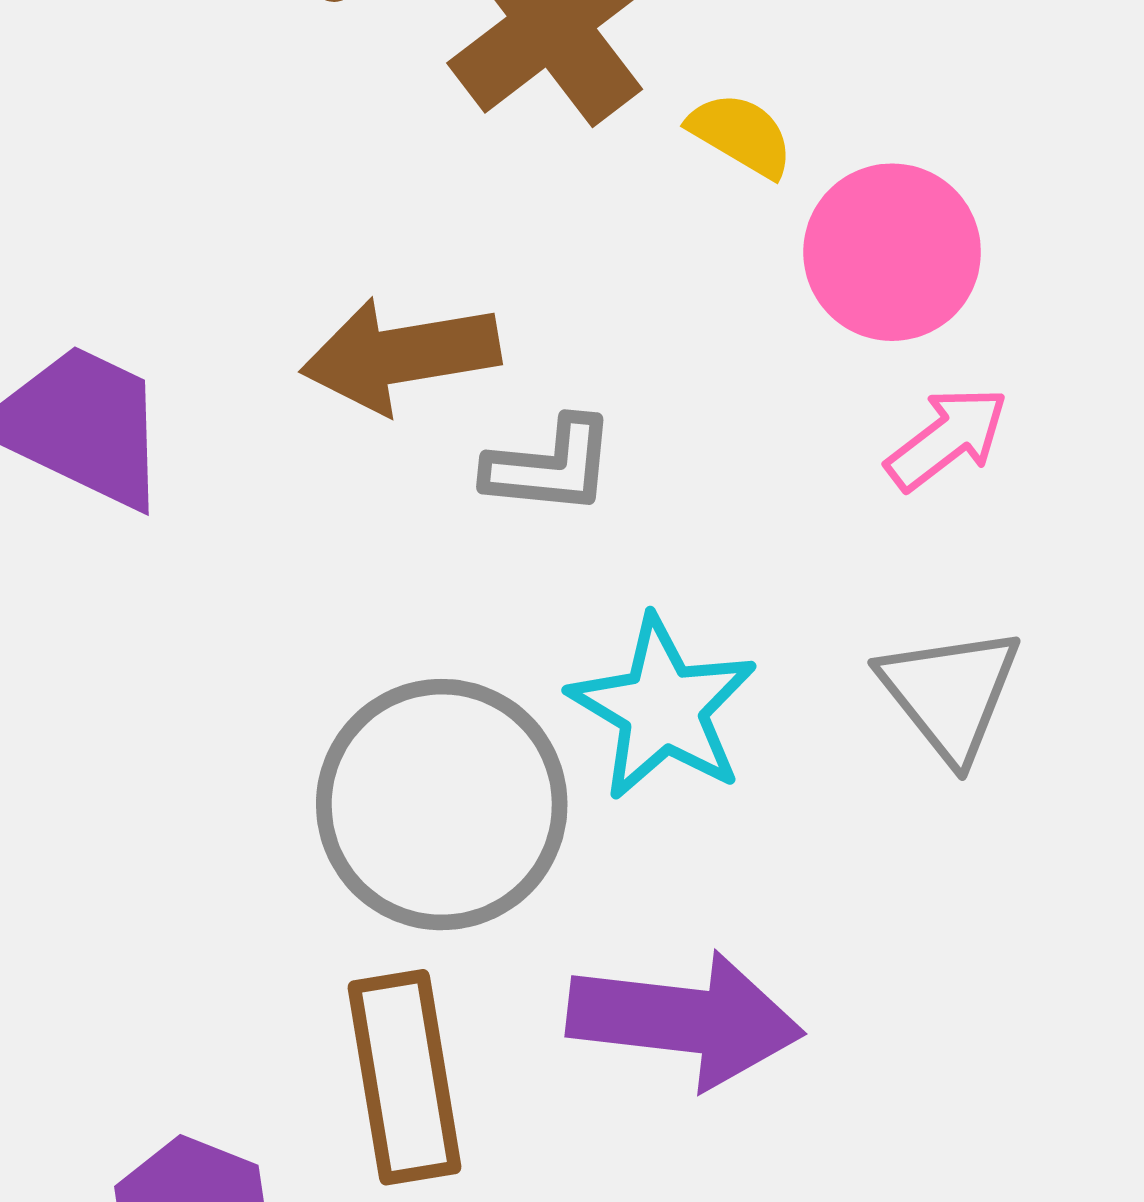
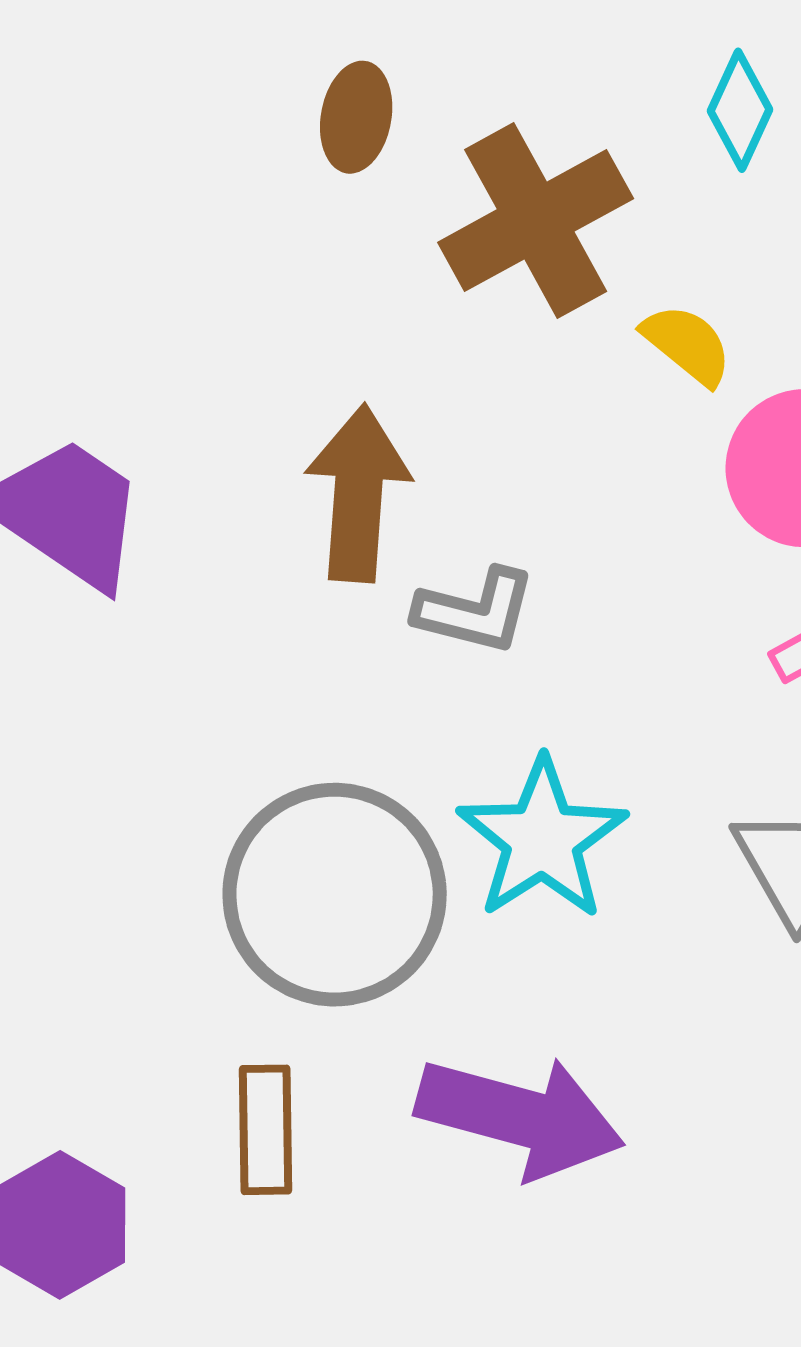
brown arrow: (400, 355) -> (358, 493), turned 95
brown rectangle: (405, 1077) -> (265, 1130), size x0.7

